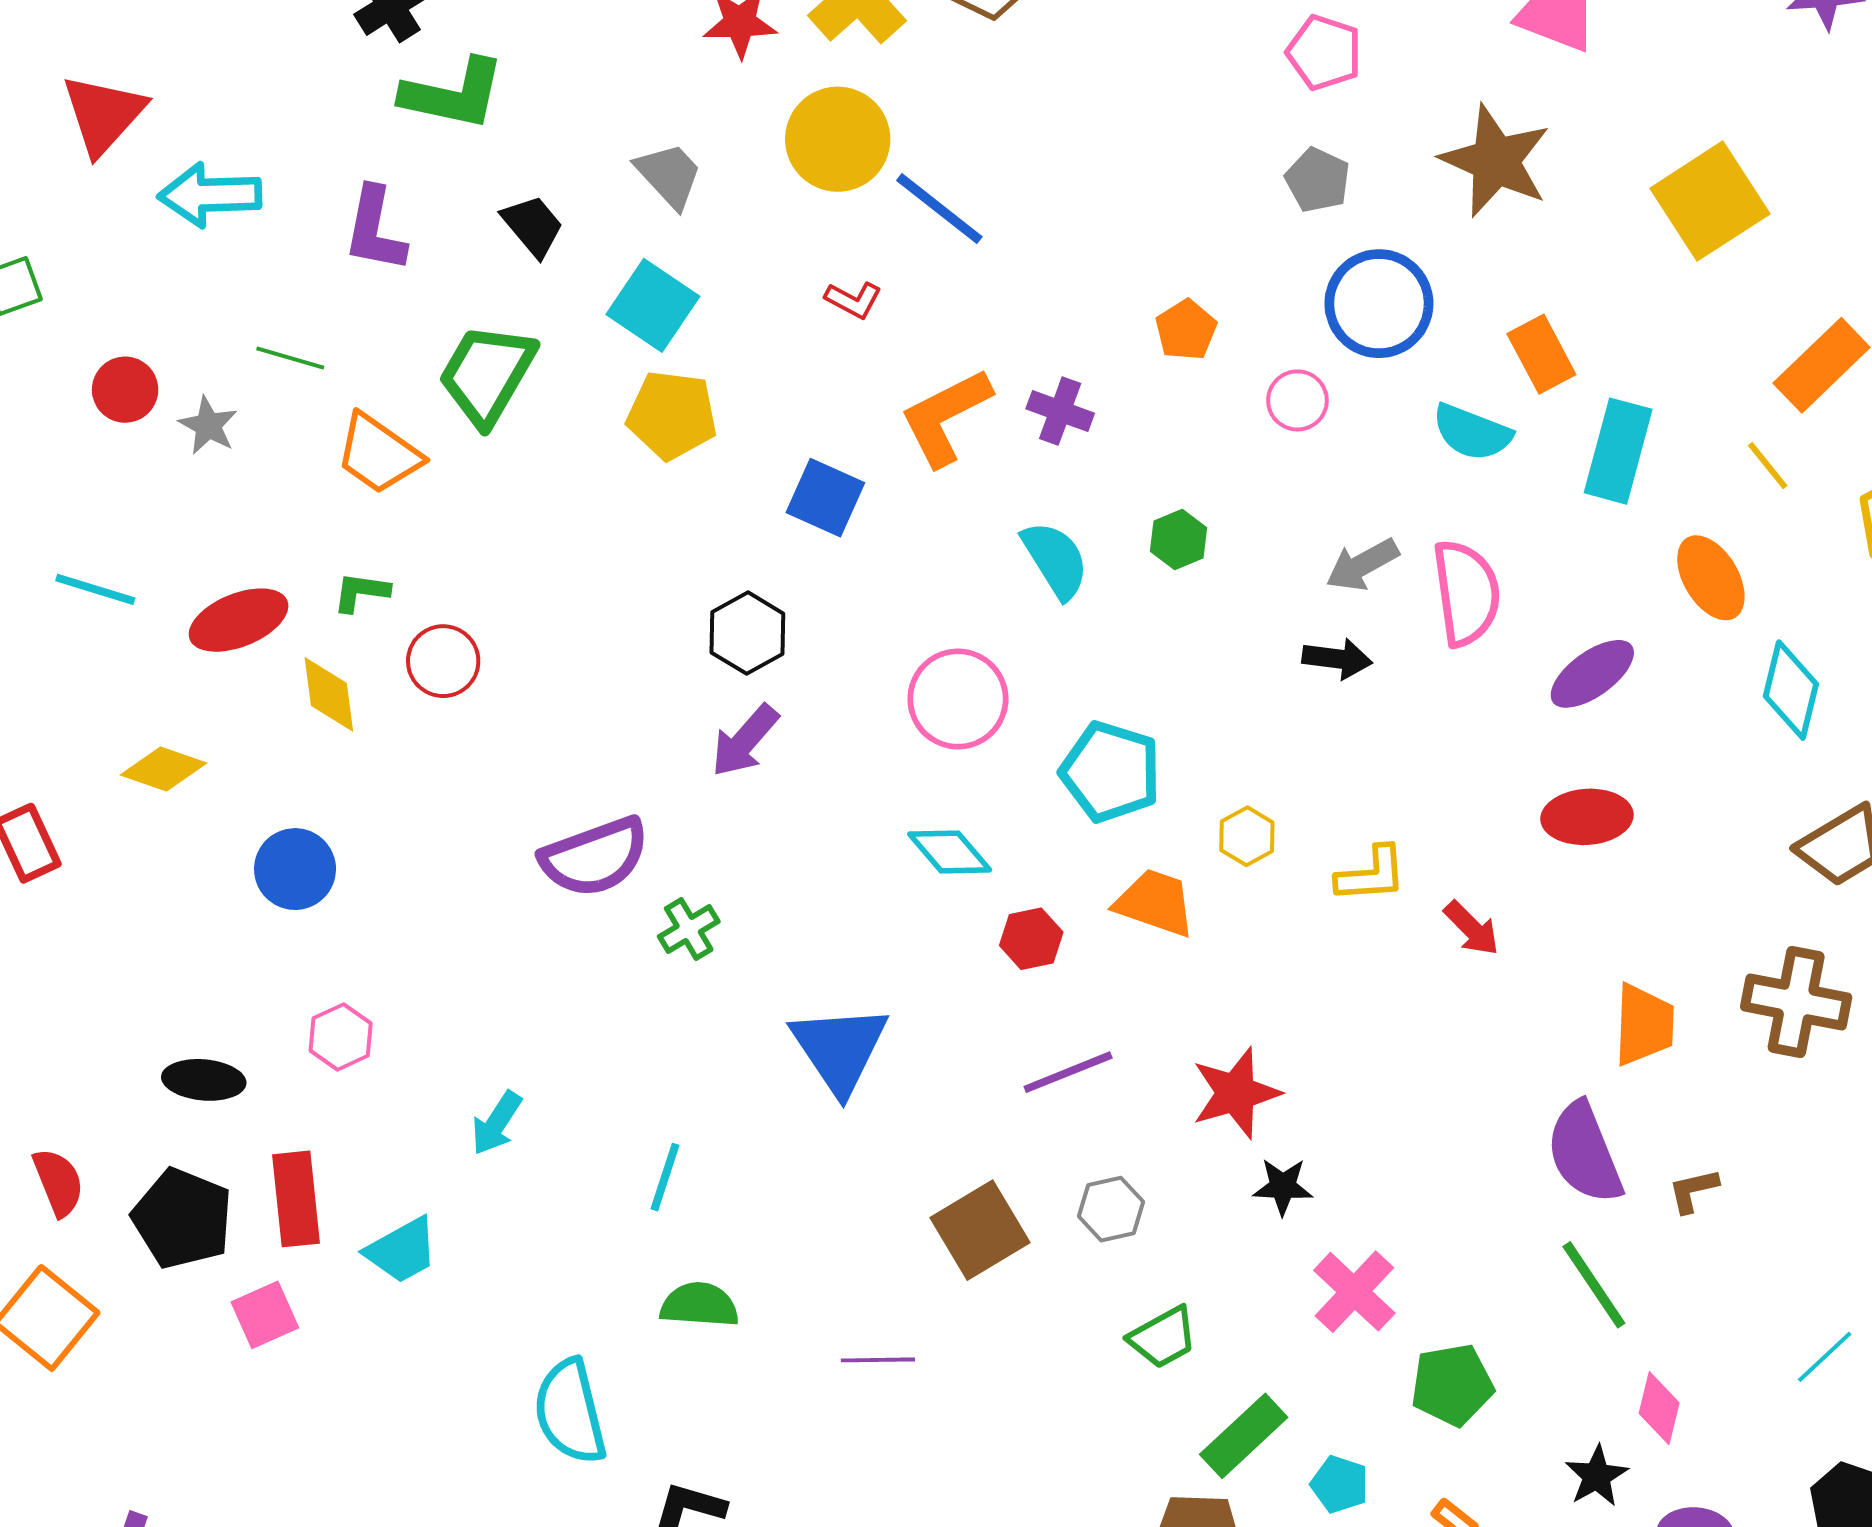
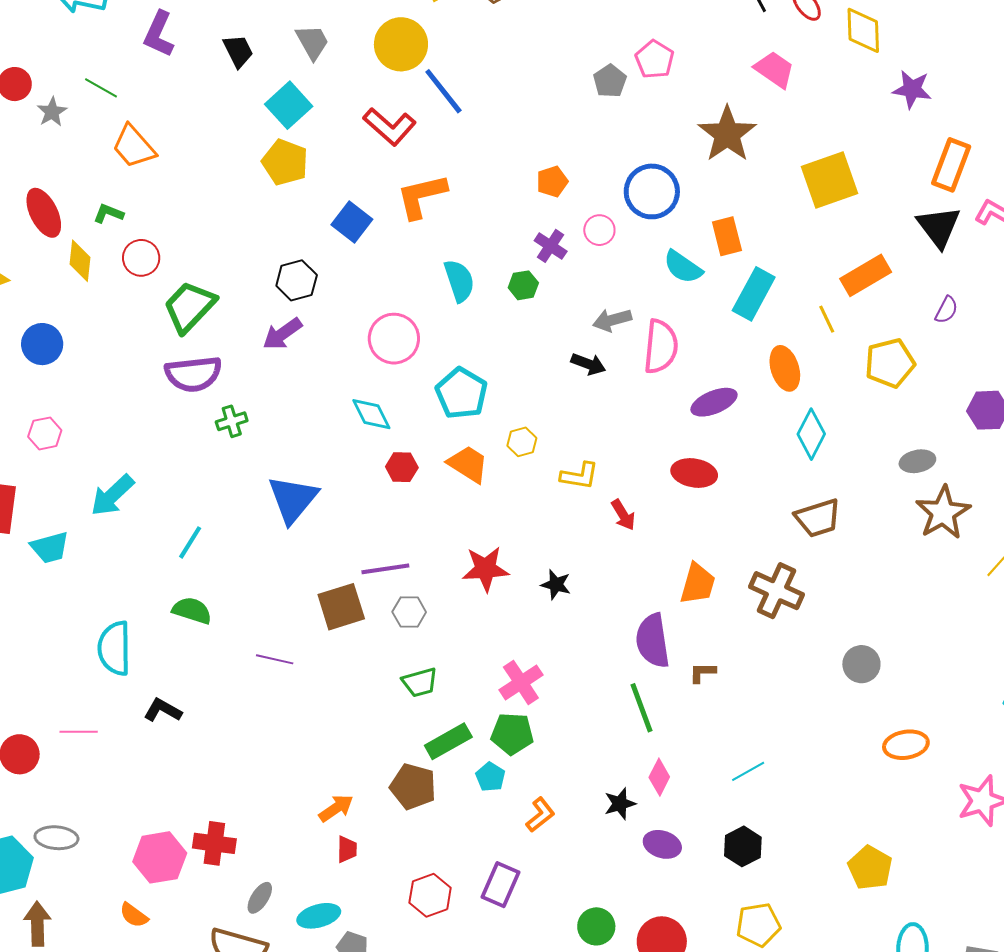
gray pentagon: (1318, 180) -> (610, 81), moved
red L-shape: (853, 300) -> (390, 127), size x1.8
green trapezoid: (487, 374) -> (189, 307), moved
purple cross: (1060, 411) -> (551, 246), moved
red ellipse: (239, 620) -> (44, 213), turned 72
purple line: (1068, 1072) -> (385, 569), moved
cyan arrow: (496, 1123) -> (112, 495), size x1.4
black star: (1283, 1187) -> (556, 585), moved
green pentagon: (1452, 1385) -> (512, 734), moved

